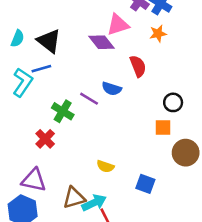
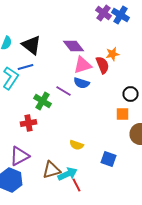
pink triangle: (118, 25) -> (82, 65), moved
orange star: (158, 33) -> (112, 54), moved
red cross: (45, 139) -> (28, 123), turned 35
purple triangle: (34, 180) -> (20, 156), turned -40

